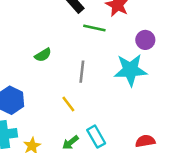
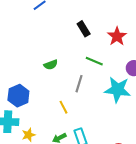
green line: (94, 28) -> (94, 61), moved

